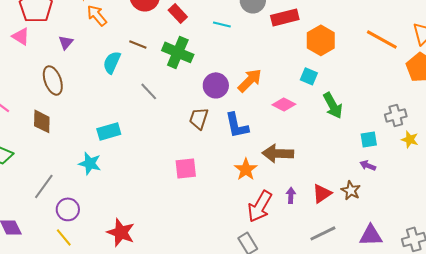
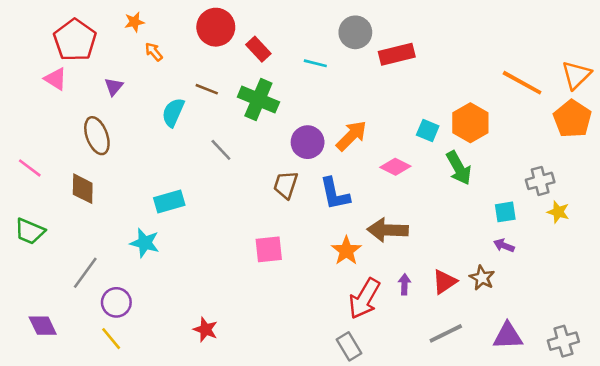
orange arrow: (97, 15) -> (154, 52), size x0.7
orange hexagon: (321, 40) -> (470, 123), moved
red star: (121, 232) -> (205, 330), moved, size x0.7

